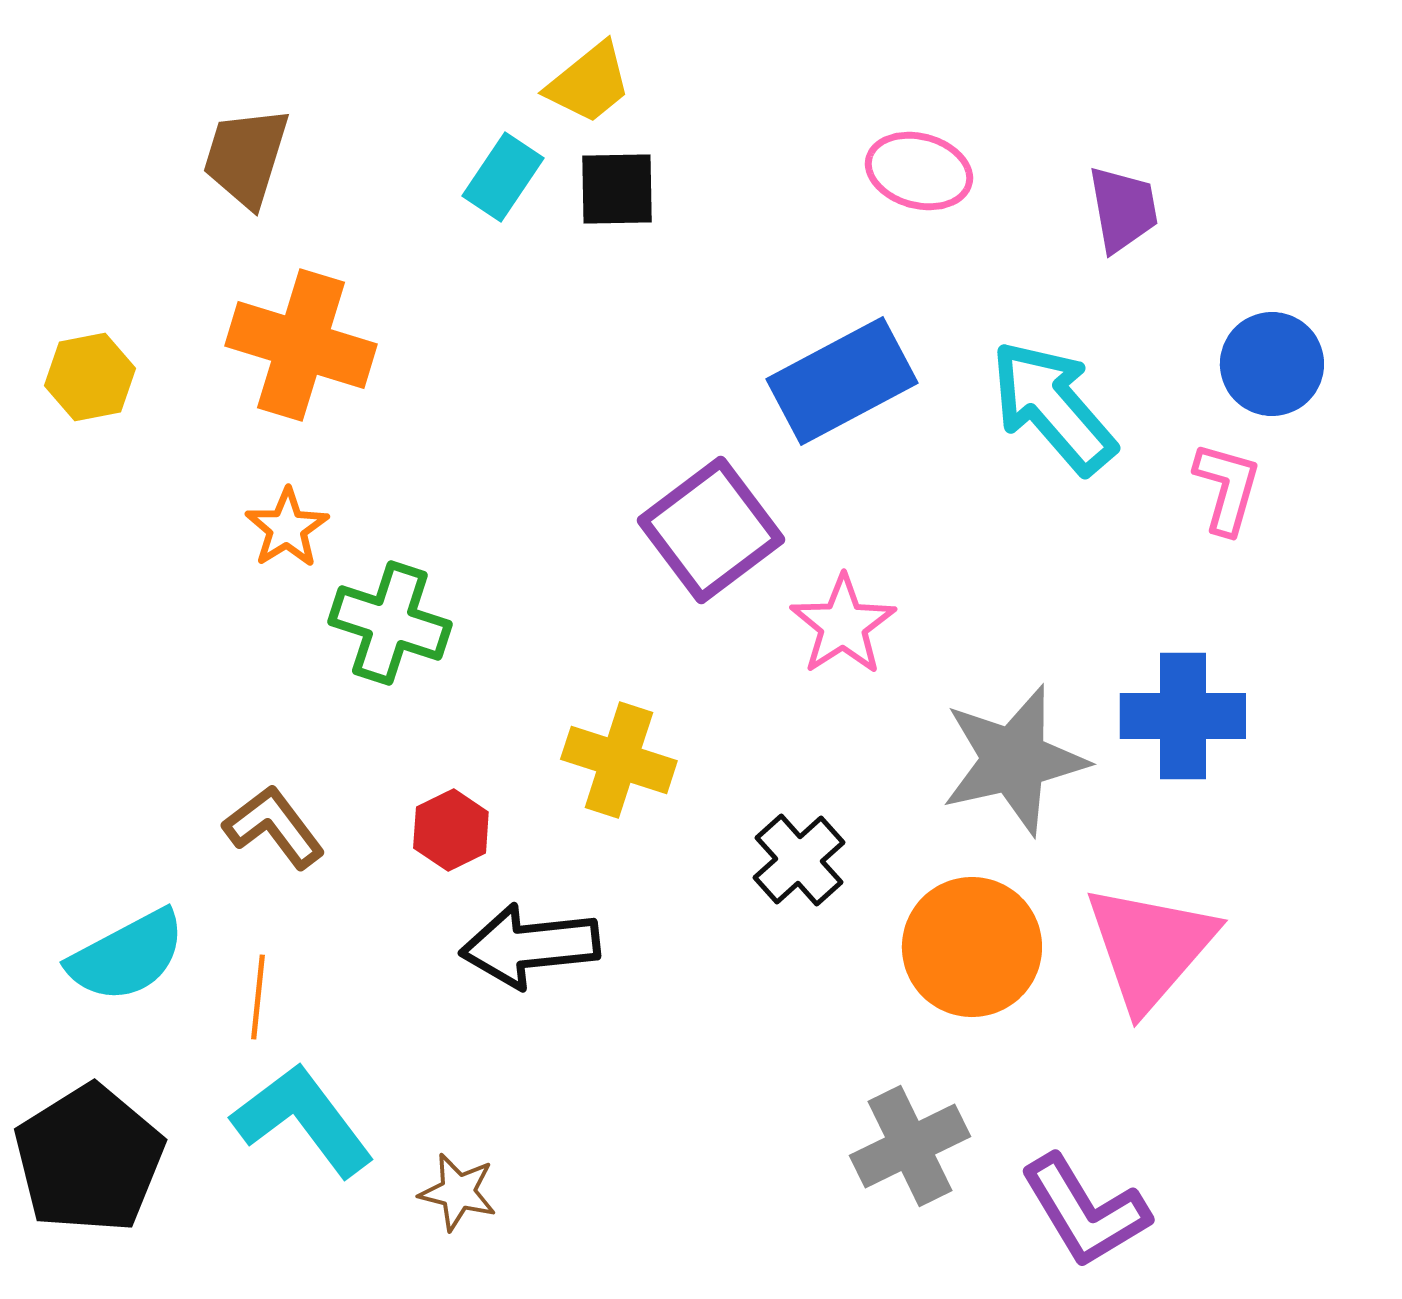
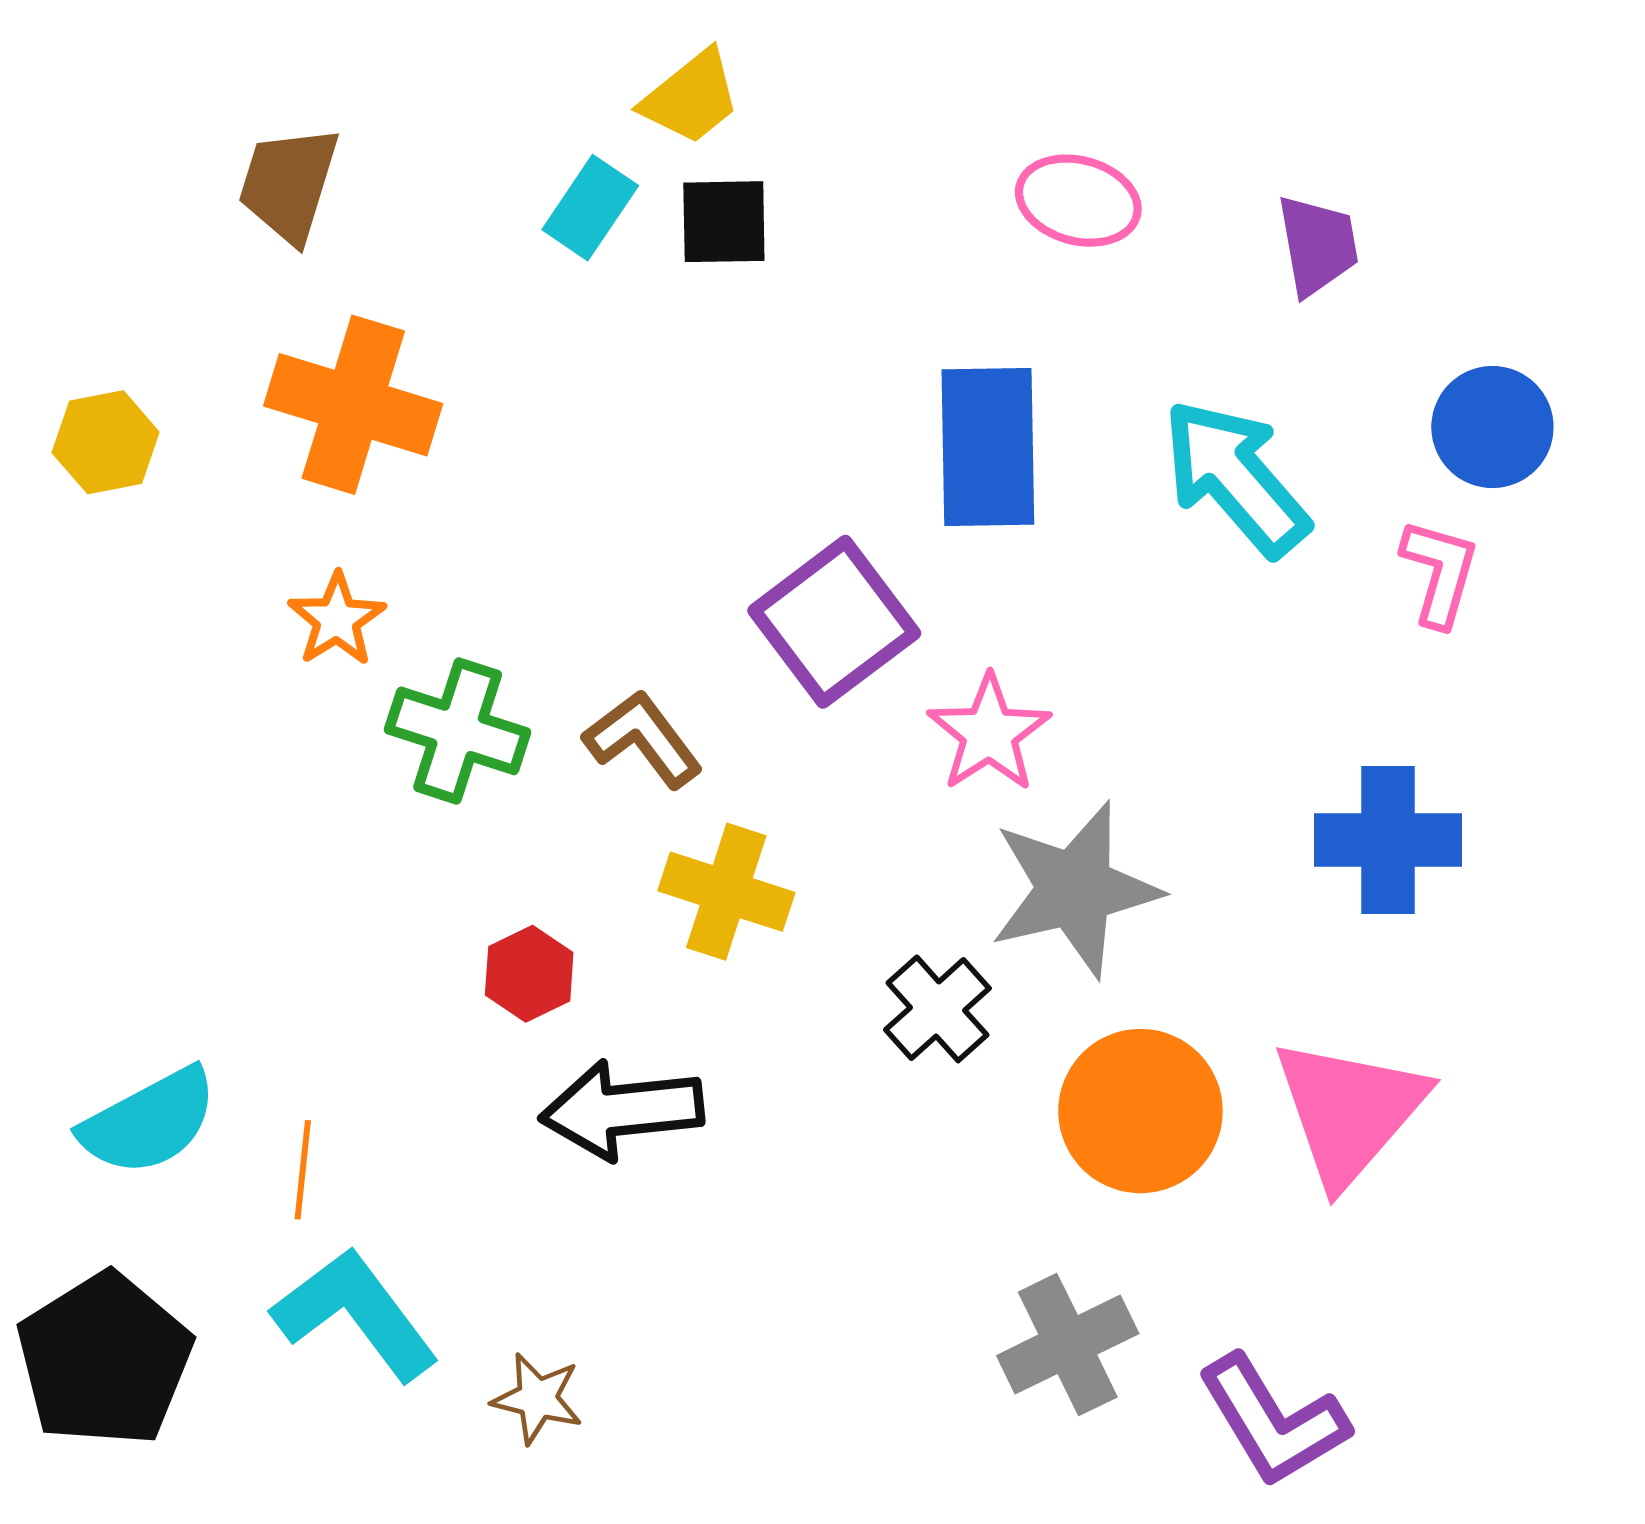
blue rectangle: (842, 381) -> (988, 447), turned -63
gray star: (1014, 760) -> (1075, 889), moved
brown L-shape: (274, 827) -> (643, 739), moved

